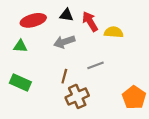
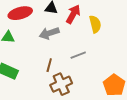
red arrow: (90, 21) -> (73, 14), turned 60
yellow semicircle: (114, 32) -> (95, 24), turned 72

